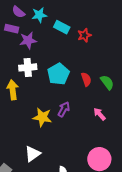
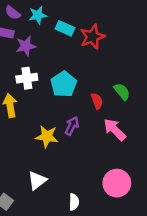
red star: (84, 35) -> (92, 37), size x1.5
red semicircle: (86, 79) -> (97, 101), moved
pink arrow: (100, 114) -> (115, 130), size x1.5

